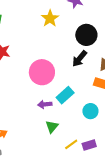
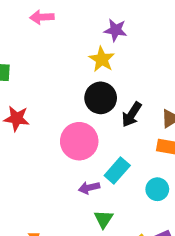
yellow star: (50, 18) -> (102, 59), moved
black circle: (86, 35) -> (101, 98), moved

